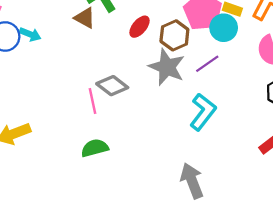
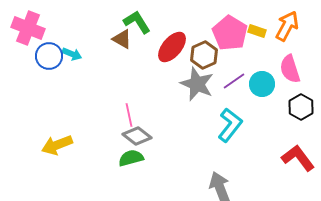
red ellipse: (139, 27) -> (172, 47), size x1.5
cyan circle: (224, 28) -> (262, 84), moved
gray diamond: (112, 86) -> (137, 136), moved

